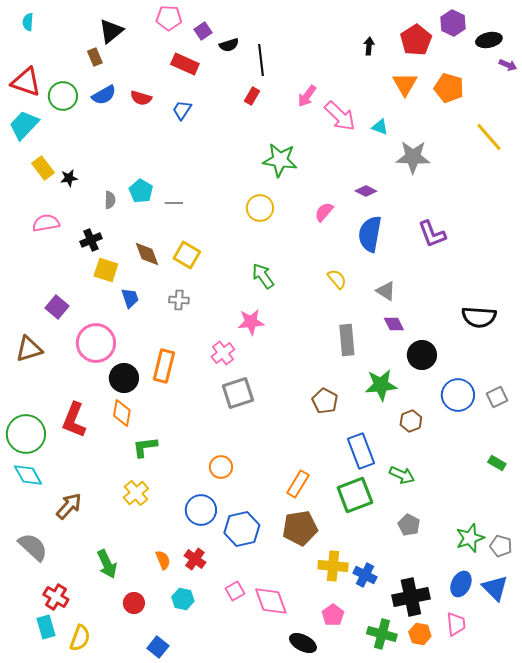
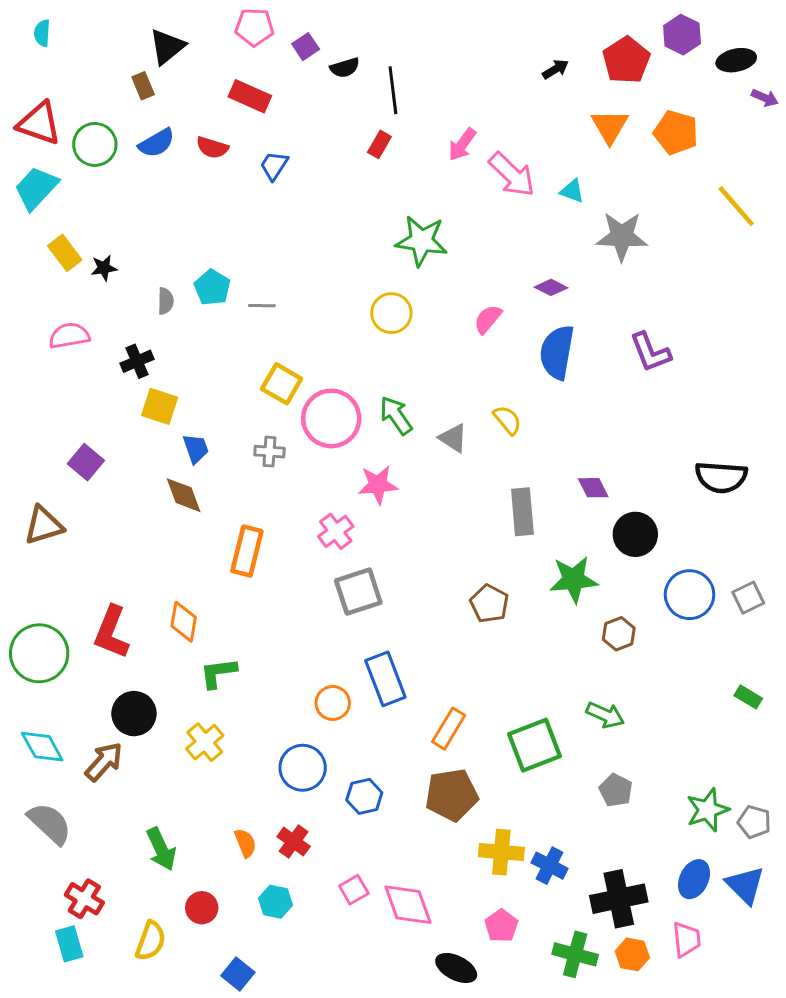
black arrow: (369, 46) -> (556, 69), turned 54
red rectangle: (185, 64) -> (250, 96), moved
brown diamond: (147, 254) -> (184, 495), moved
gray triangle: (386, 291) -> (453, 438), moved
pink circle: (96, 343) -> (331, 418), moved
black circle: (124, 378) -> (134, 714), moved
blue rectangle: (361, 451) -> (385, 679), moved
cyan diamond: (28, 475) -> (42, 747), moved
blue hexagon: (242, 529) -> (364, 796), size x0.7
yellow semicircle: (80, 638) -> (151, 941), moved

